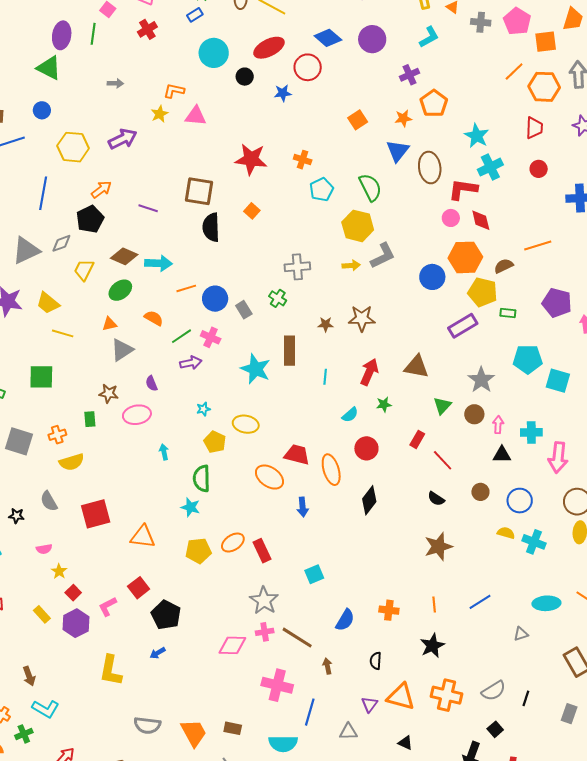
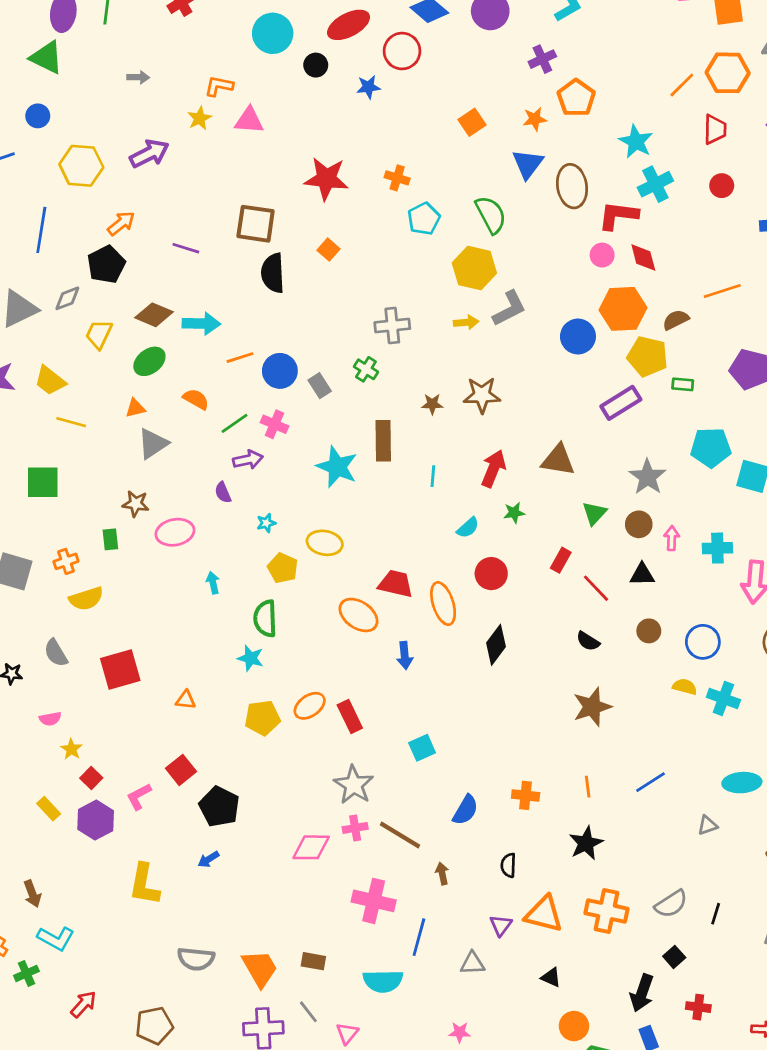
orange line: (514, 71) -> (682, 85), moved
purple semicircle: (151, 383) -> (223, 493), moved
black triangle: (502, 455) -> (642, 575), moved
orange triangle: (143, 537) -> (186, 700), size x0.6

